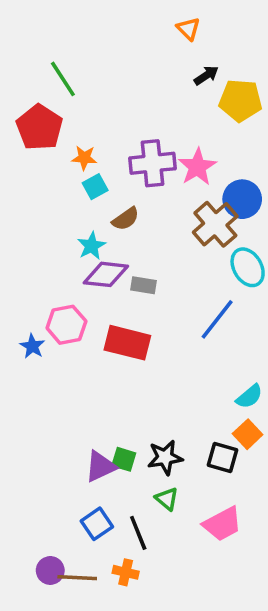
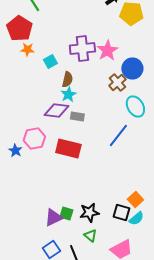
orange star: (84, 158) -> (27, 50), moved
brown semicircle: (126, 219) -> (67, 80), turned -42
brown cross: (215, 224) -> (117, 82), size x0.7
cyan star: (92, 246) -> (68, 94), moved
cyan semicircle: (249, 396) -> (136, 218), moved

